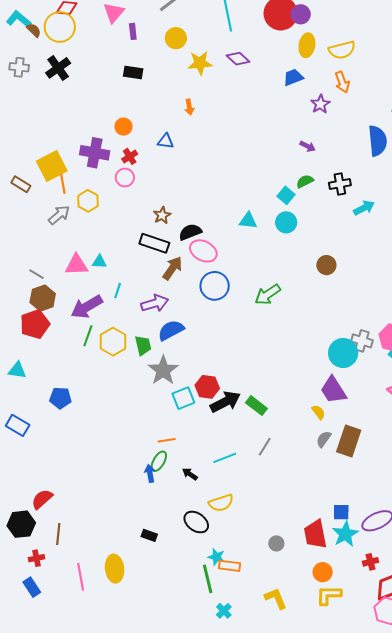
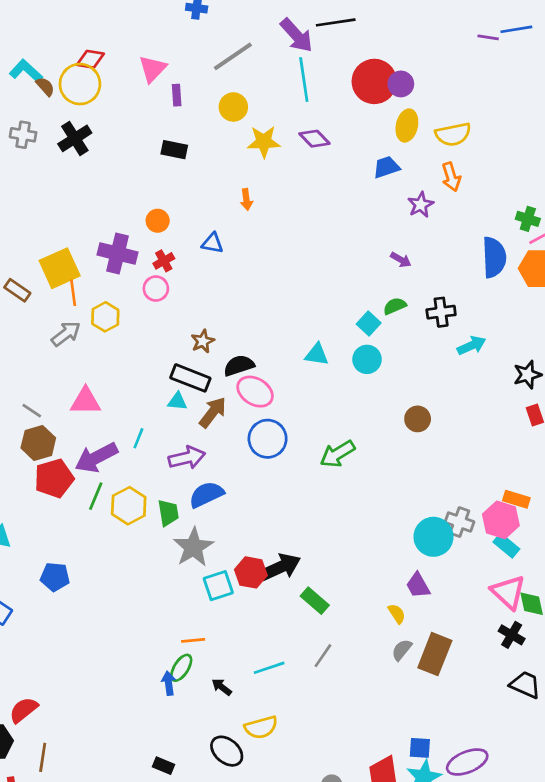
cyan triangle: (99, 262) -> (177, 401), moved
red pentagon: (35, 324) -> (54, 478), moved
purple trapezoid: (333, 390) -> (418, 585), size x0.7
black arrow: (225, 402) -> (280, 567), moved

